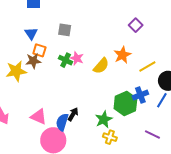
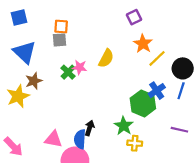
purple square: (136, 25) -> (134, 17), turned 32
blue triangle: (31, 33) -> (25, 52), size x1.6
orange square: (39, 50) -> (61, 26), moved
orange star: (122, 55) -> (143, 44), moved
green cross: (66, 60) -> (68, 72), turned 32
yellow semicircle: (101, 66) -> (106, 58), moved

